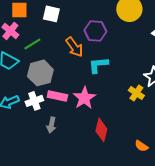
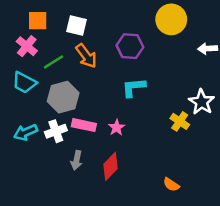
orange arrow: (74, 47) -> (86, 56), moved
pink star: (84, 98) -> (117, 128), size x0.6
red diamond: (101, 130) -> (111, 166), moved, turned 30
orange semicircle: (141, 146) -> (171, 185), moved

